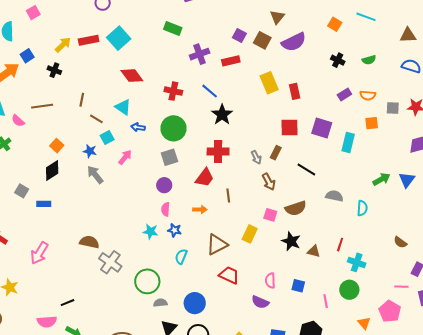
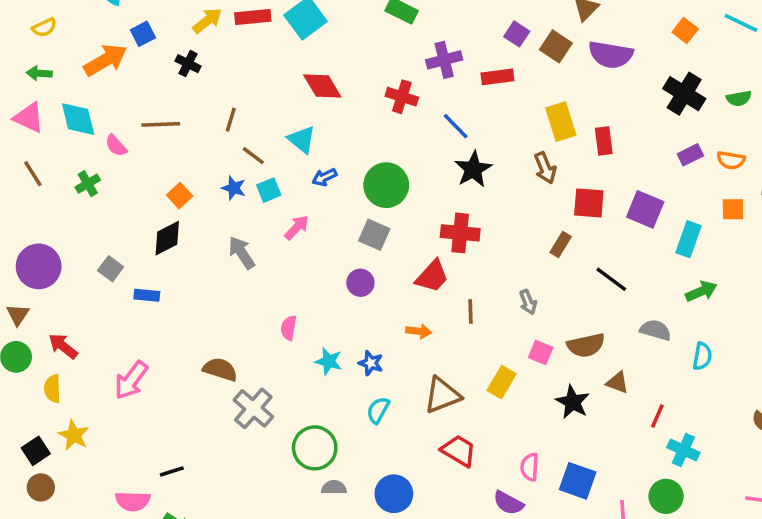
purple semicircle: (294, 42) -> (611, 55), turned 30
black cross: (338, 60) -> (684, 94), size x1.6
red cross: (173, 91) -> (402, 97), moved
blue arrow: (138, 127) -> (324, 177), turned -40
blue star: (90, 151) -> (234, 188), moved
gray square: (169, 157) -> (374, 235), turned 36
gray arrow: (256, 157) -> (528, 302), moved
green arrow: (381, 179) -> (701, 291), moved
brown arrow: (269, 182) -> (545, 168), moved
pink semicircle: (166, 209) -> (289, 328), moved
brown triangle: (314, 251) -> (617, 383), moved
blue square: (298, 286) -> (578, 481), size x1.5

